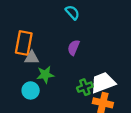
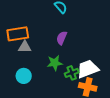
orange rectangle: (24, 43) -> (18, 34), turned 70
green star: (45, 75) -> (55, 63), moved

